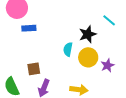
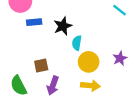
black star: (88, 34) -> (63, 26), moved
yellow circle: (88, 57) -> (89, 62), moved

